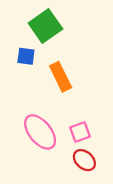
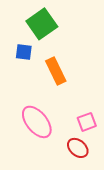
pink square: (80, 132) -> (87, 122), moved

